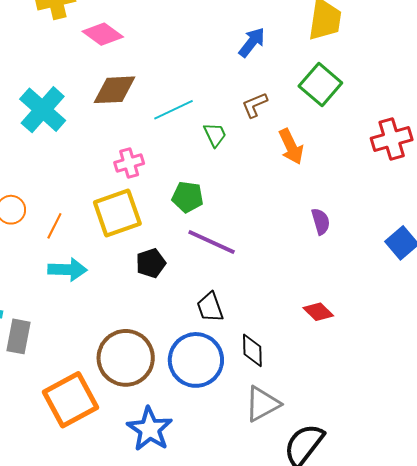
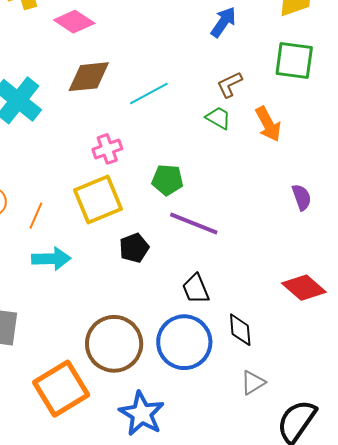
green square: (320, 84) -> (294, 61), turned -30
green trapezoid: (215, 135) -> (218, 118), moved, turned -32
red diamond: (318, 312) -> (304, 288), size x1.4
gray triangle: (262, 404) -> (253, 383), size x0.7

